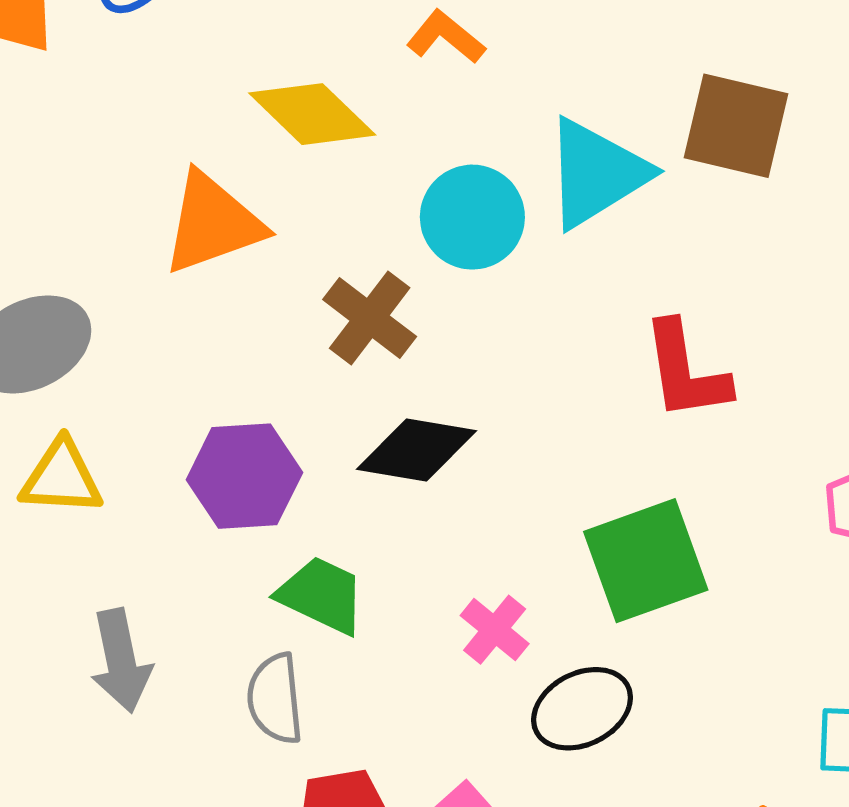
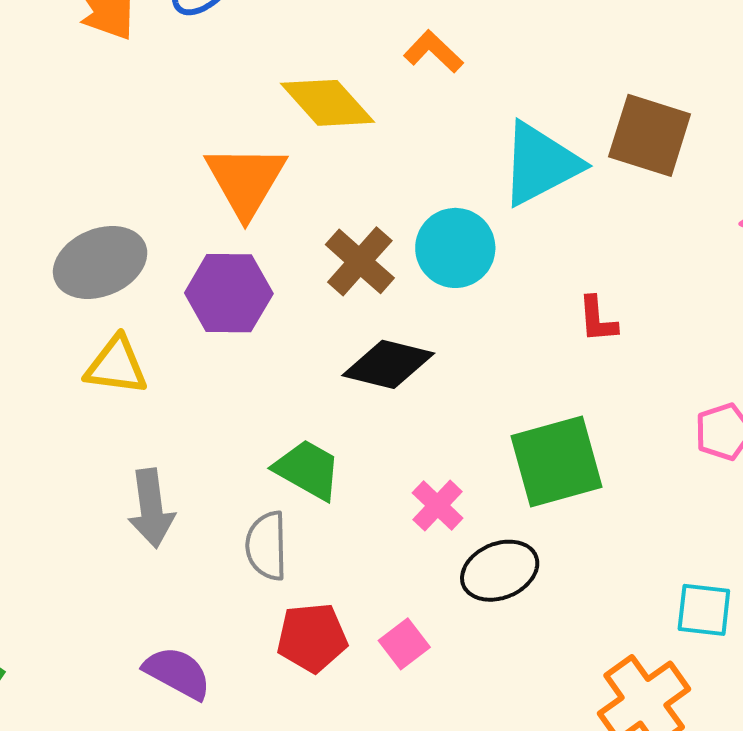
cyan circle: (472, 217) -> (455, 248), moved
orange triangle: (213, 223) -> (246, 180), turned -44
red L-shape: (686, 371) -> (597, 319), size x0.6
purple hexagon: (244, 476) -> (229, 293), moved

